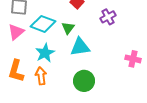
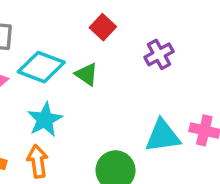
green triangle: (68, 28) -> (87, 74), turned -32
cyan triangle: (80, 47) -> (163, 136), moved

